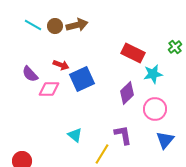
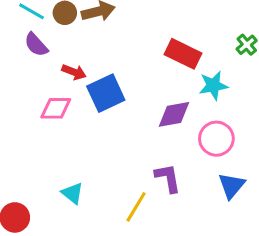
purple semicircle: (30, 74) -> (36, 45), moved
purple diamond: (127, 93) -> (174, 114), turned 35
cyan triangle: (75, 135) -> (72, 193), moved

